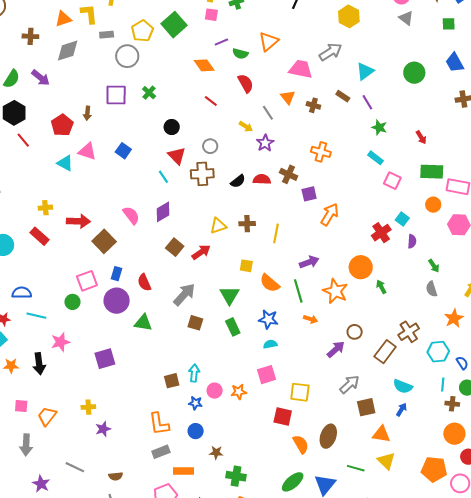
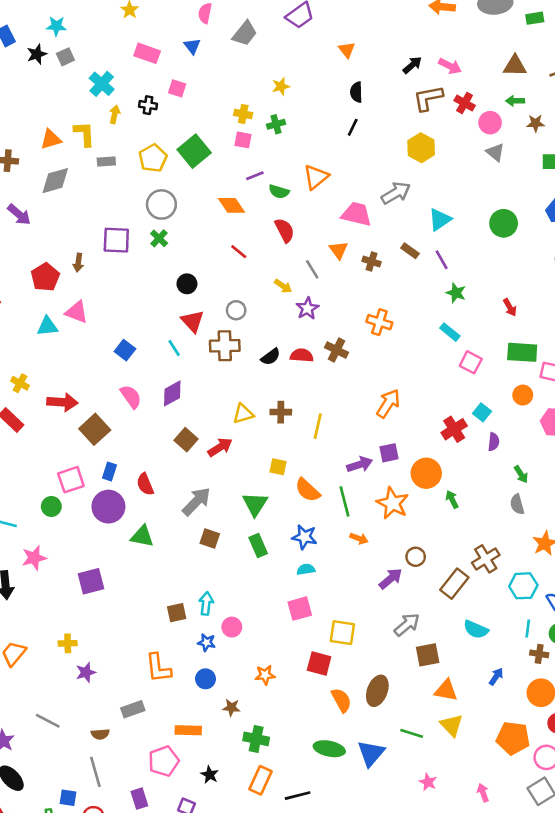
gray circle: (127, 56) -> (161, 204), moved
blue square: (123, 151) -> (125, 350), moved
cyan triangle: (65, 163) -> (47, 326), turned -36
purple square: (309, 194) -> (389, 453), moved
yellow cross: (45, 208) -> (20, 383), turned 32
orange star: (239, 392) -> (265, 675), moved
blue arrow: (401, 410) -> (496, 677), moved
gray rectangle: (161, 452) -> (133, 709), moved
green ellipse: (293, 482) -> (329, 749), turned 50

